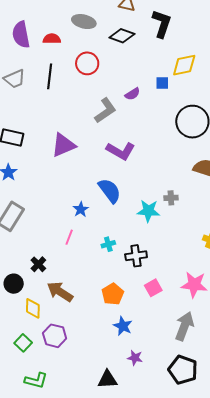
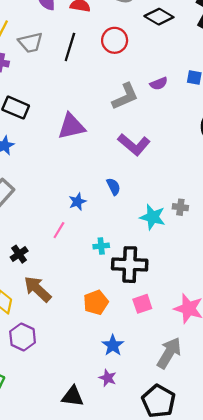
blue semicircle: (110, 191) -> (113, 187), size x0.6
black cross: (136, 256) -> (130, 265), size x1.4
blue star: (123, 326) -> (113, 345), moved

